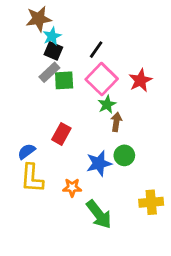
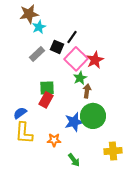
black square: (53, 51) -> (57, 47), moved
green square: (64, 80) -> (47, 88), moved
red star: (140, 80) -> (95, 60), moved
green circle: (124, 155) -> (93, 116), size x1.6
green arrow: (99, 214) -> (74, 160), size x0.6

